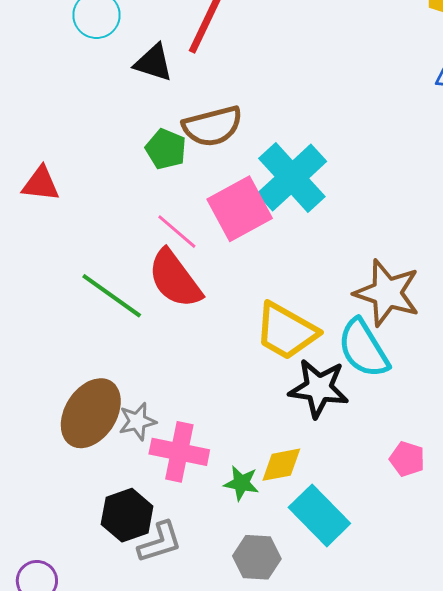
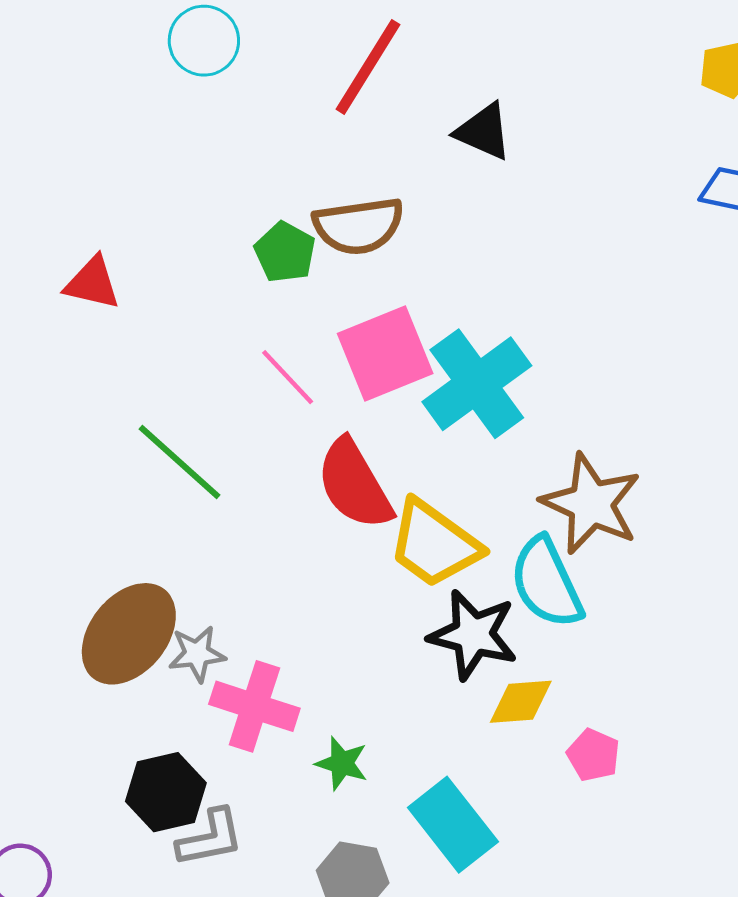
black triangle: (154, 63) -> (484, 131), moved
cyan cross: (292, 177) -> (477, 384), moved
red semicircle: (175, 279) -> (354, 484), moved
yellow diamond: (281, 465) -> (521, 702), moved

